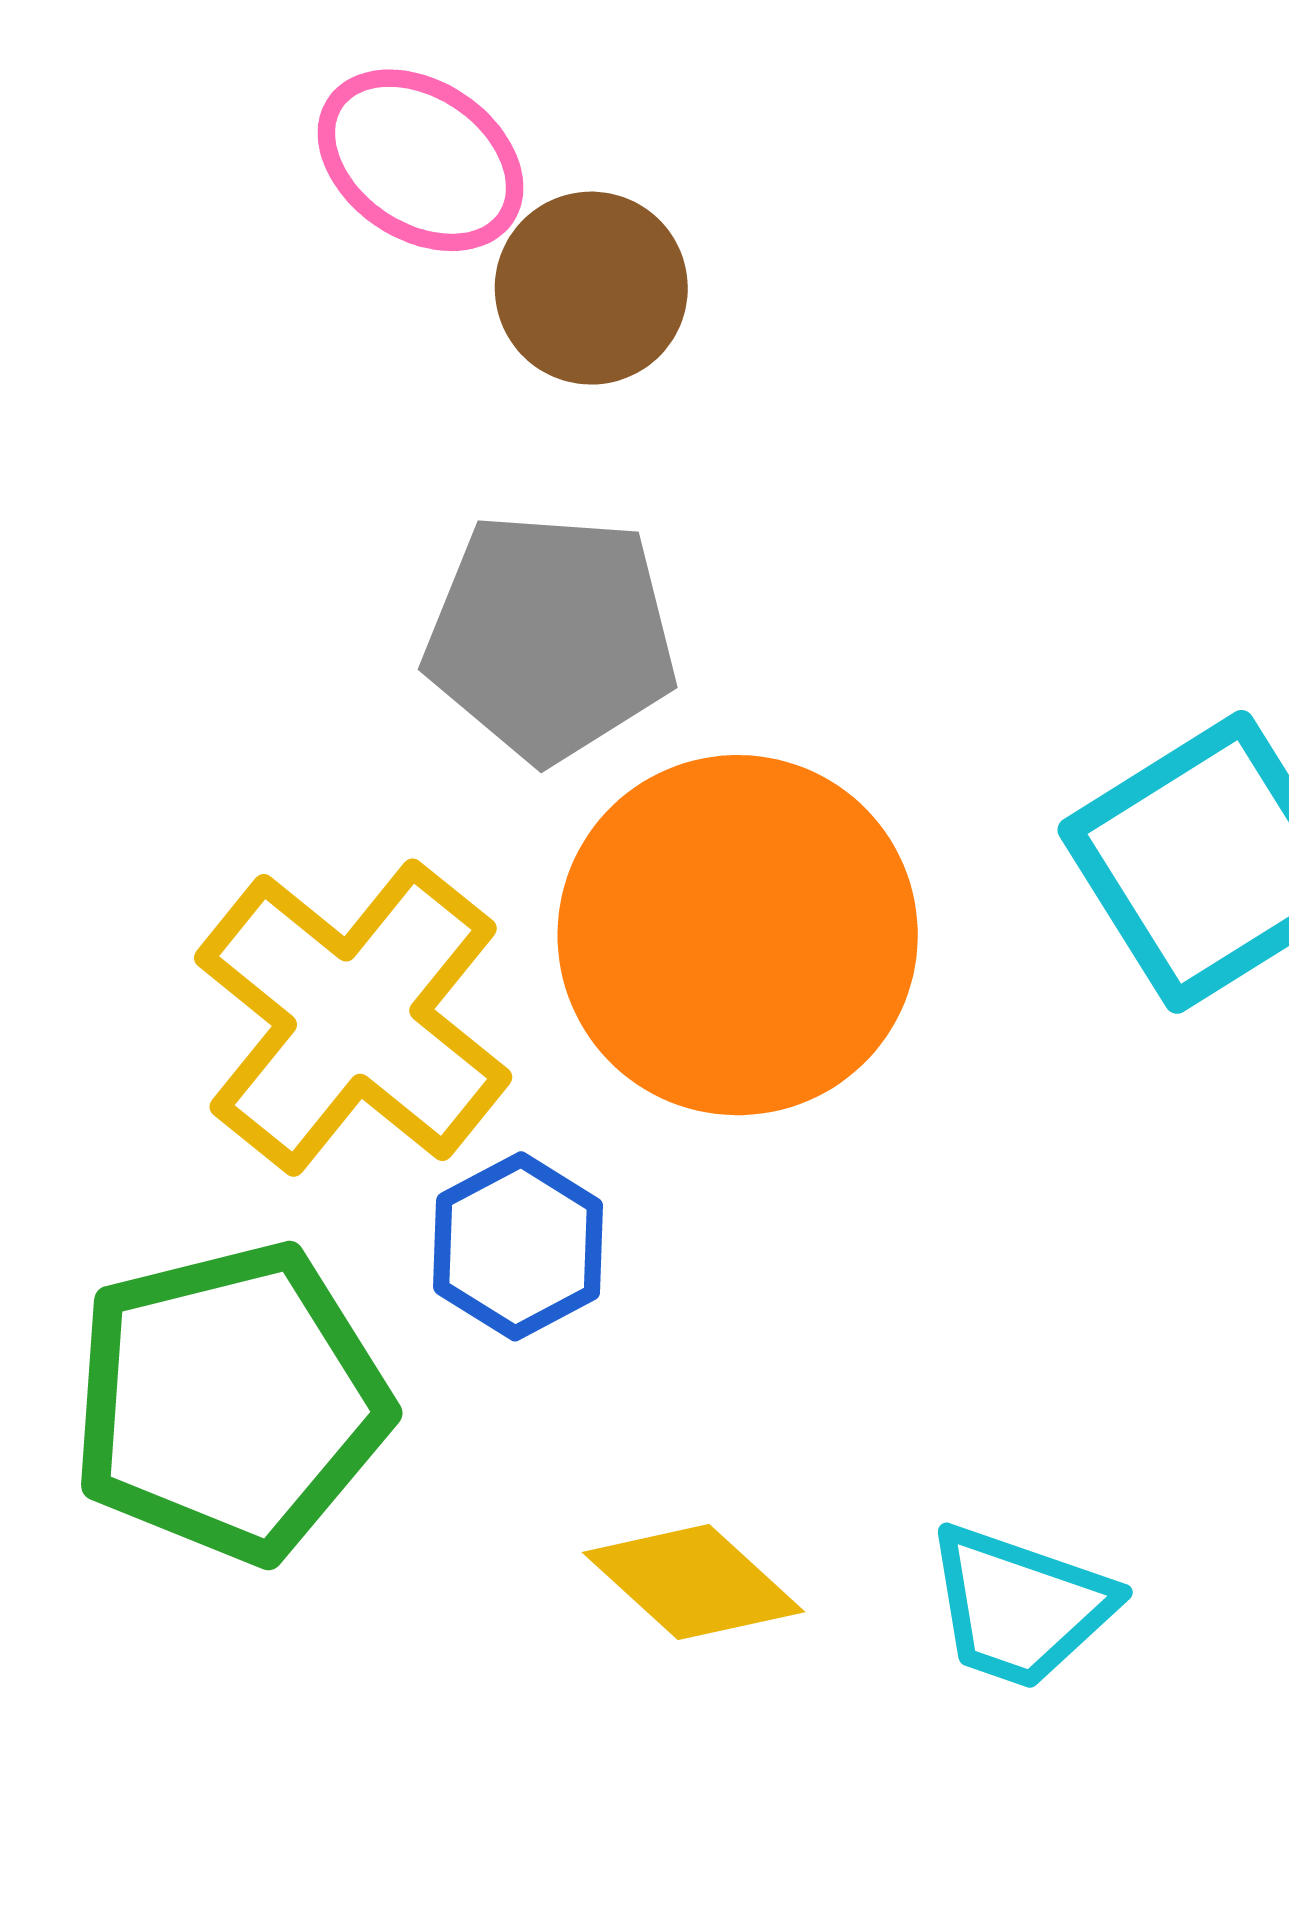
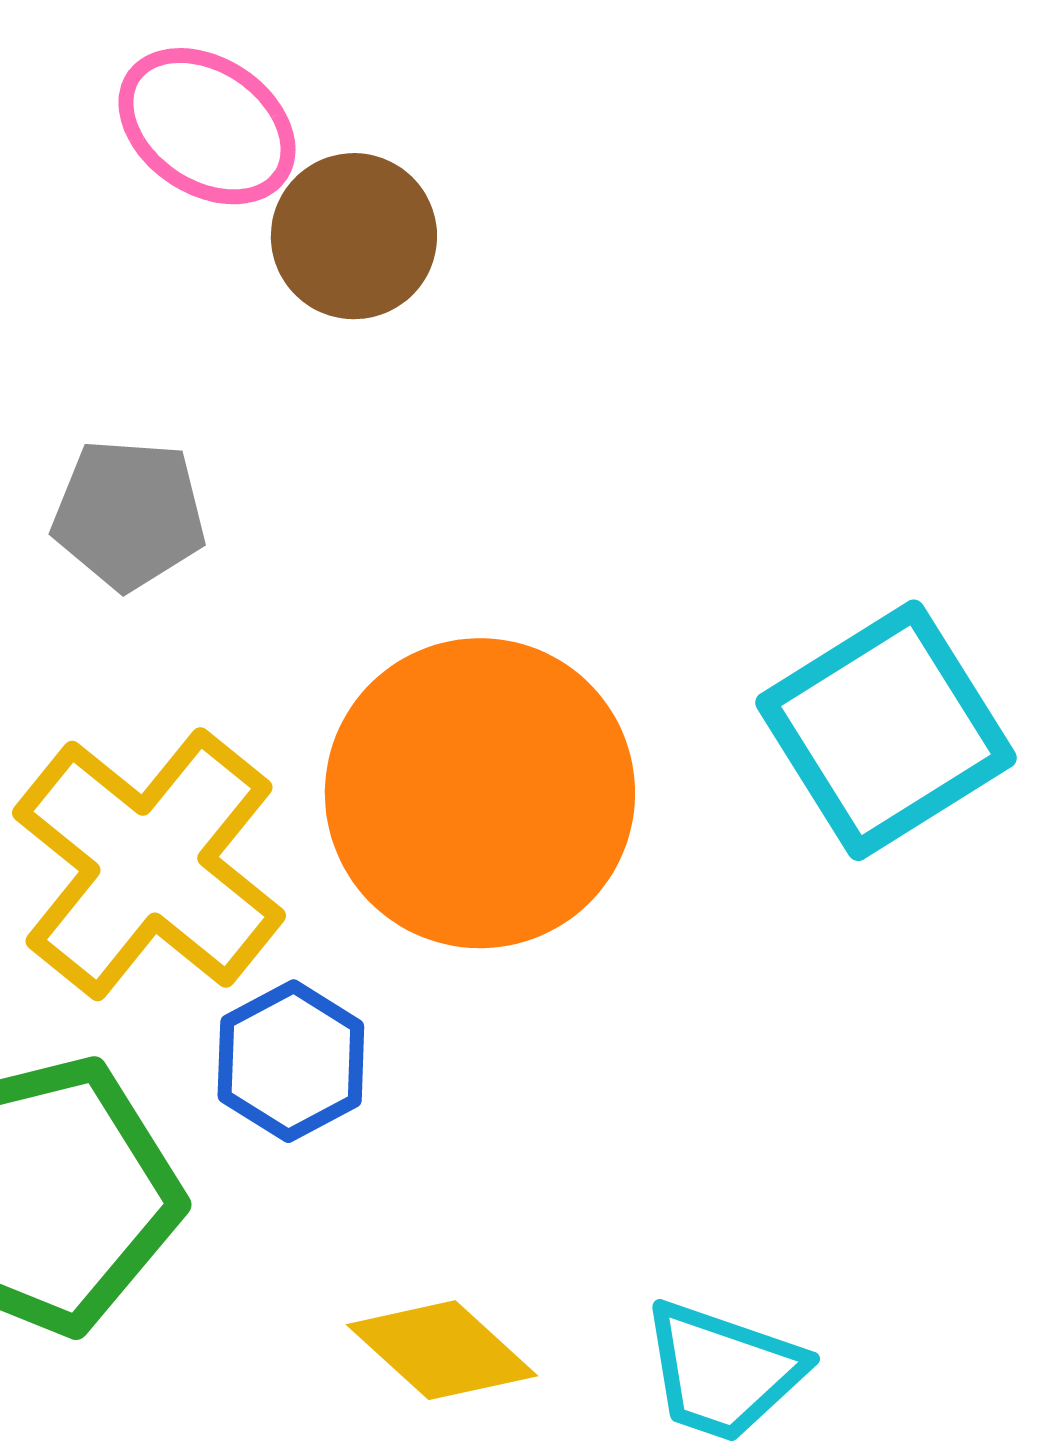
gray pentagon: (551, 637) -> (129, 514), moved, size x0.7

